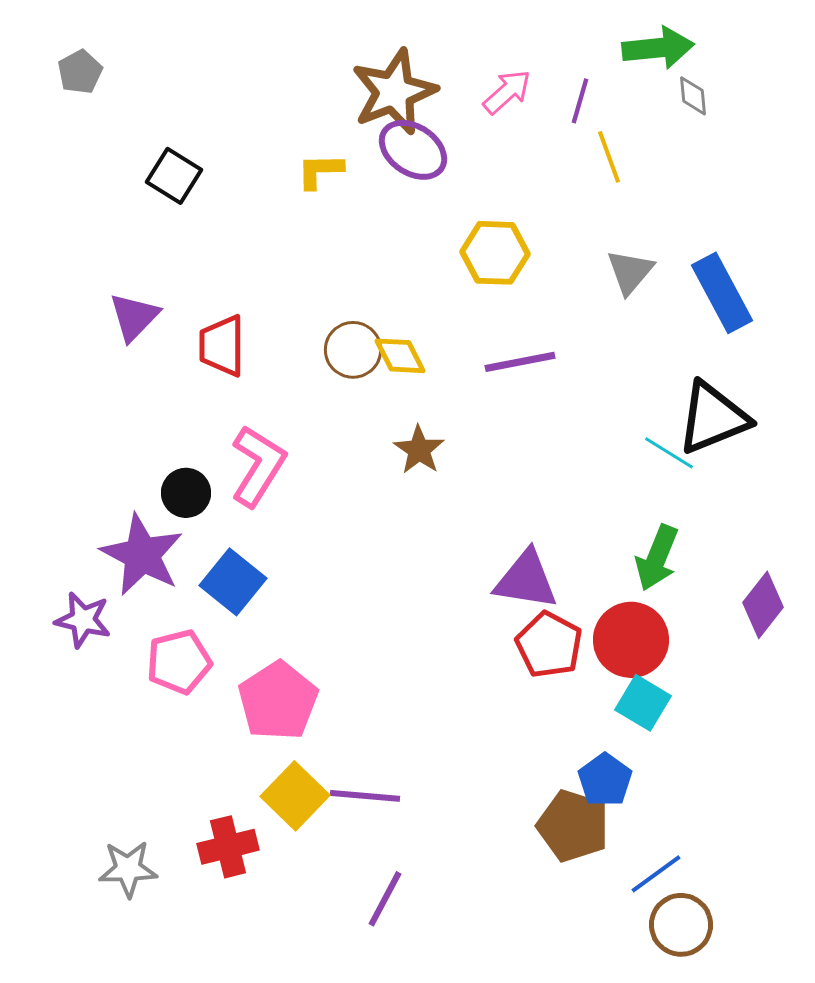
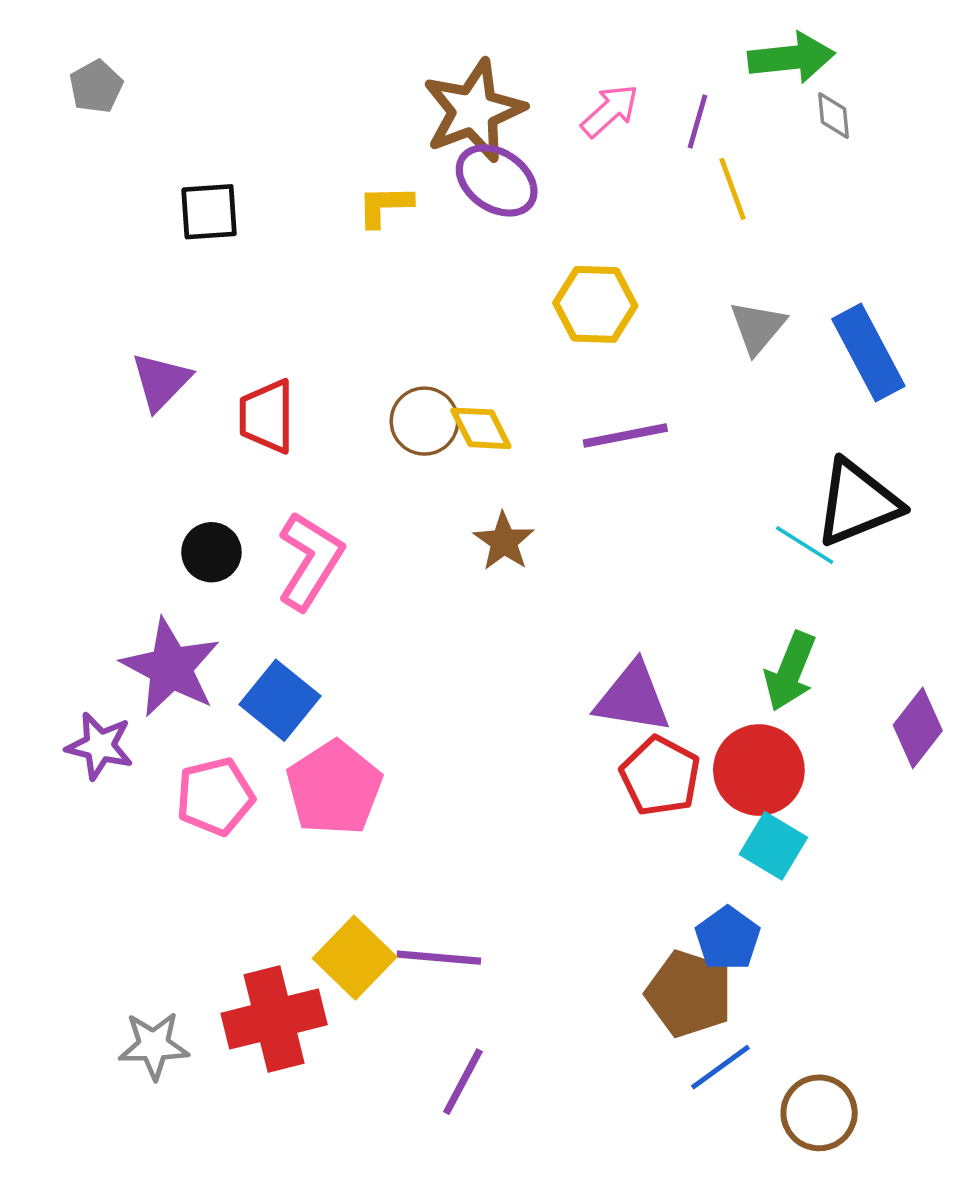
black square: (174, 176) -> (209, 212), turned -36
black circle: (186, 493) -> (211, 552), moved
pink pentagon: (278, 701) -> (334, 788), moved
red cross: (228, 847) -> (274, 1019), size x1.4
blue line: (656, 874) -> (720, 1067), moved

